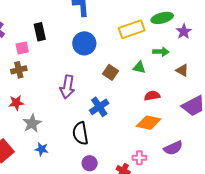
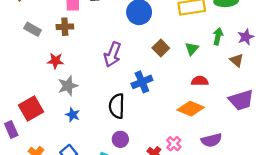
purple star: (184, 31) -> (246, 37), moved
green arrow: (161, 52) -> (218, 36), turned -91
green triangle: (139, 68) -> (192, 49), turned 48
pink cross: (139, 158) -> (174, 144), turned 32

